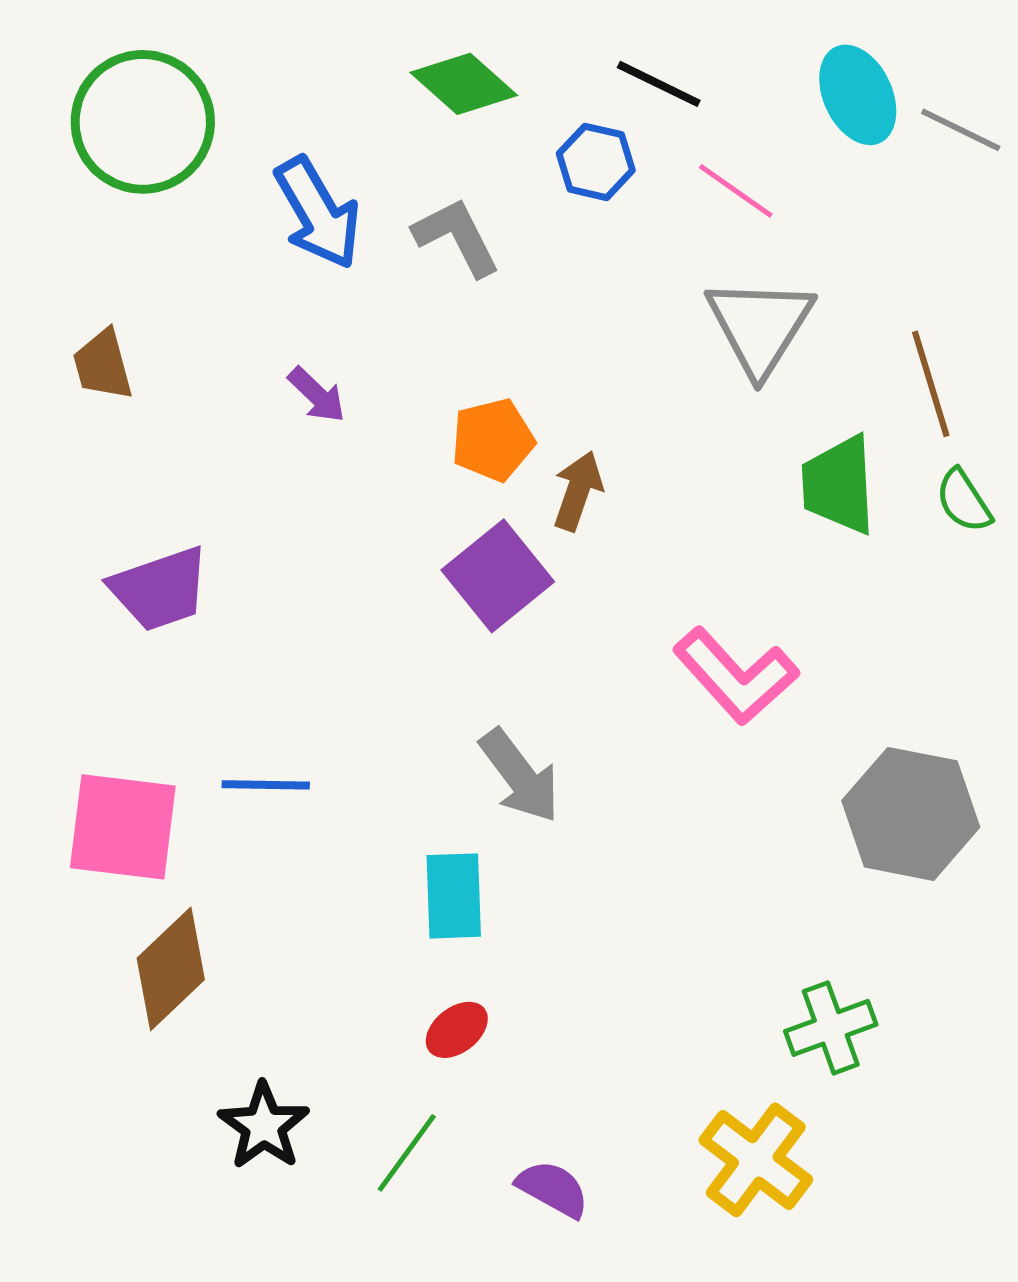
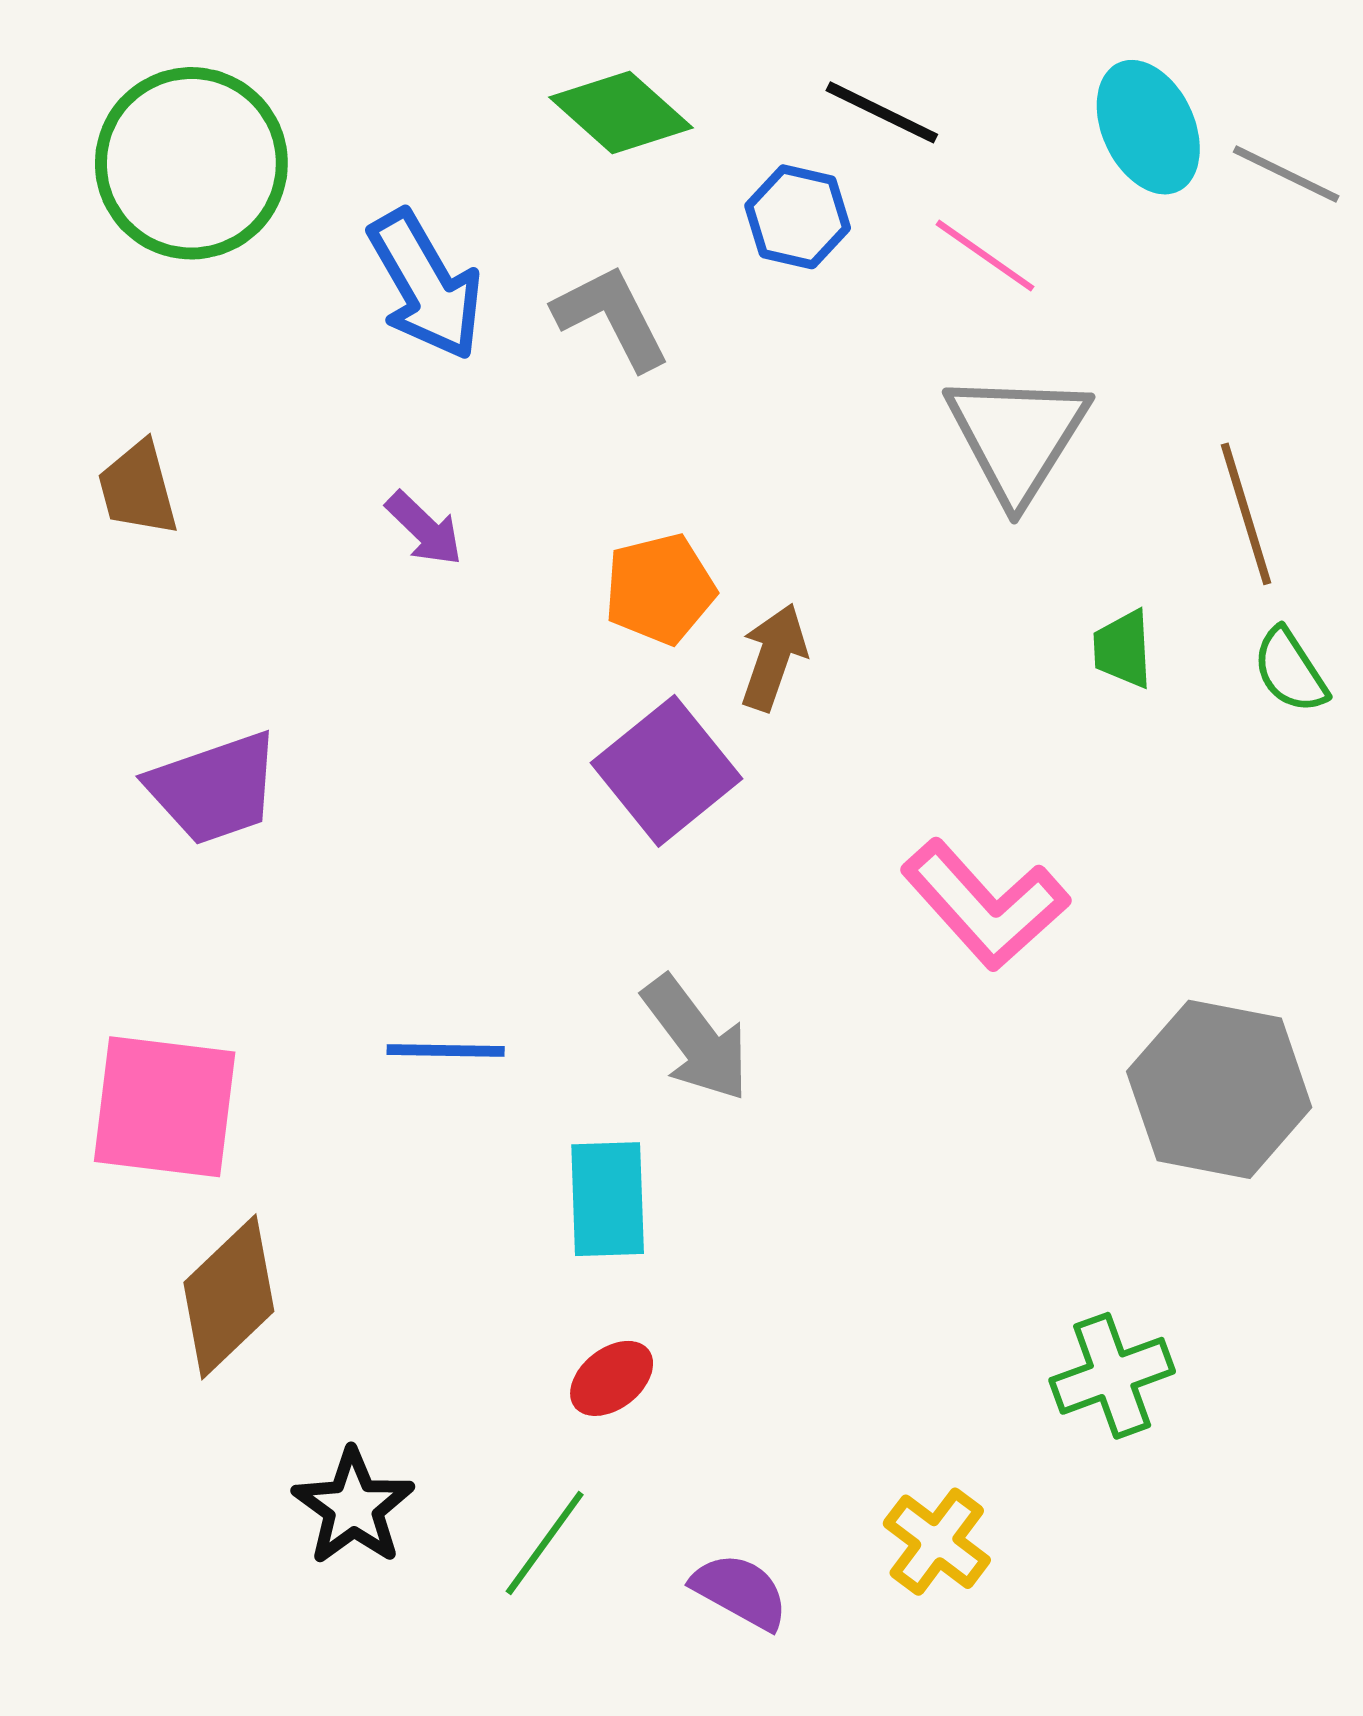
green trapezoid: (839, 485) -> (1123, 649), size x0.6
blue line: (266, 785) -> (446, 1051), moved
yellow cross: (756, 1160) -> (937, 1542), moved, size x0.7

